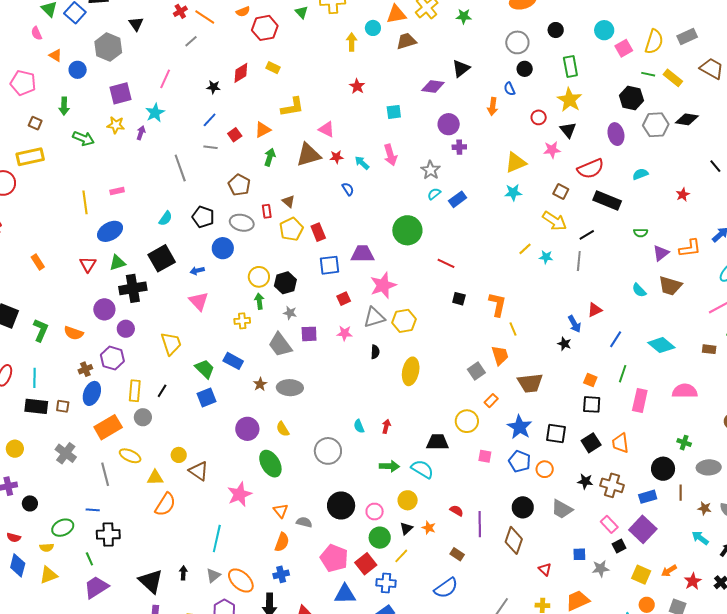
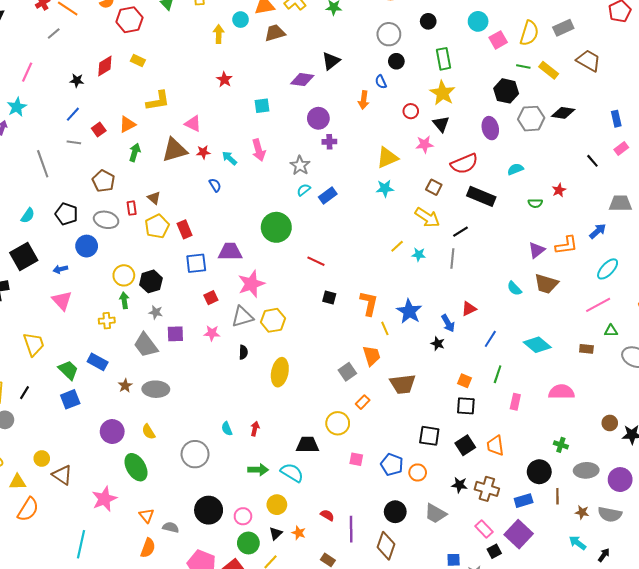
green semicircle: (641, 233) -> (535, 203), moved
pink rectangle: (640, 401) -> (515, 402), size x0.7
blue star: (520, 427) -> (409, 311), moved

